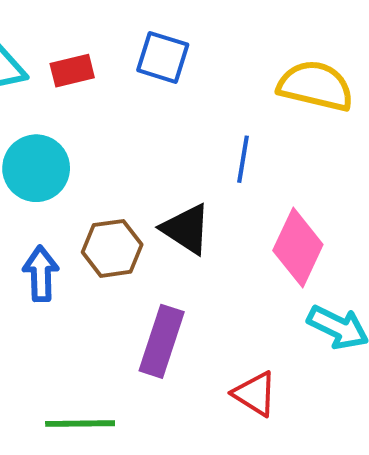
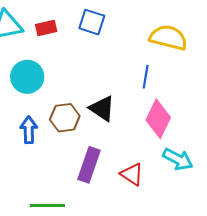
blue line: (243, 159) -> (146, 77), moved
red triangle: (255, 394) -> (132, 174), moved

